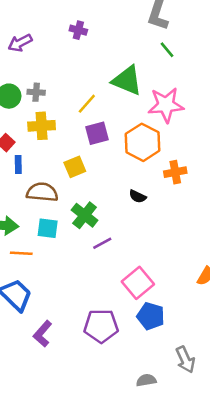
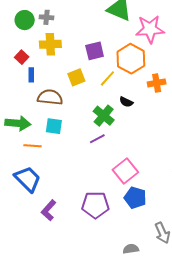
yellow line: (87, 104) -> (107, 78), moved
green cross: (85, 215) -> (104, 116), moved

